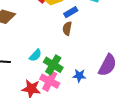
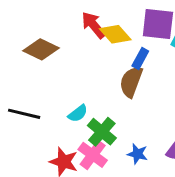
blue rectangle: (71, 12) -> (140, 59), turned -40
brown semicircle: (67, 28) -> (131, 82), size x1.5

